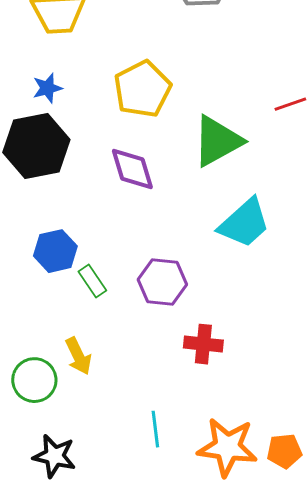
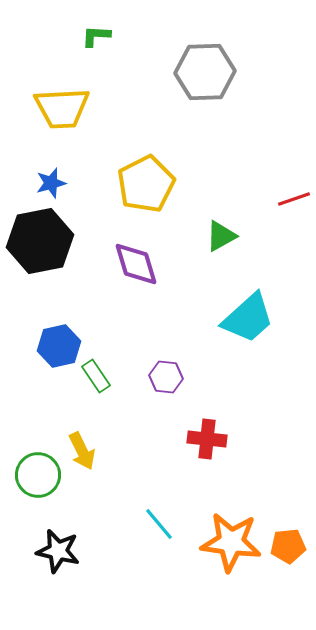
green triangle: (217, 141) -> (221, 236), size x0.6
purple hexagon: (162, 282) -> (166, 377), size x0.7
cyan line: (155, 429) -> (159, 524), turned -33

